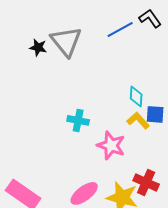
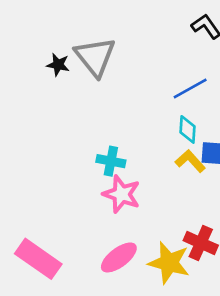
blue line: (120, 29) -> (190, 88), moved
pink star: (111, 145) -> (121, 194), moved

